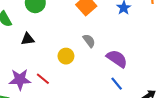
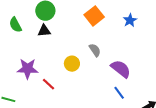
black triangle: (28, 39) -> (44, 31), moved
purple star: (20, 80) -> (28, 69), moved

